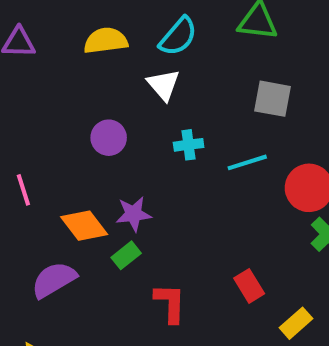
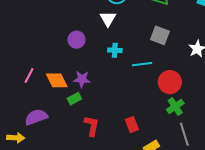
pink line: (23, 190) -> (29, 75), moved, turned 35
purple semicircle: (54, 280) -> (36, 117), moved

